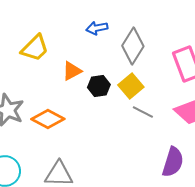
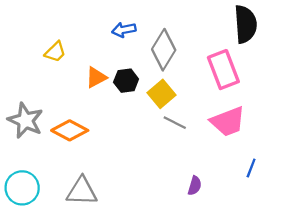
yellow trapezoid: (35, 48) -> (55, 52), size x0.7
black hexagon: (99, 86) -> (126, 81), moved
purple semicircle: (173, 162) -> (195, 186), moved, size x0.6

